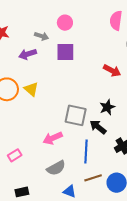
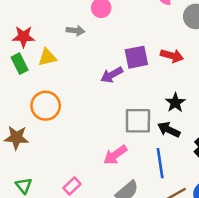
purple square: (65, 52) -> (136, 57), moved
purple arrow: (28, 54) -> (112, 75), moved
yellow triangle: (31, 89) -> (47, 57), moved, turned -42

